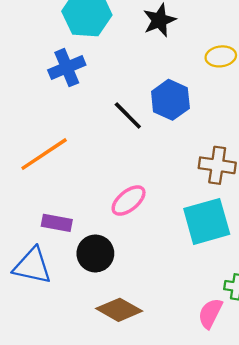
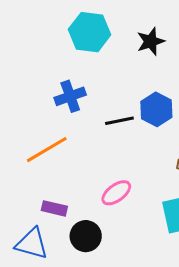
blue cross: (67, 68) -> (70, 96), moved
black line: (128, 116) -> (119, 121), turned -60

